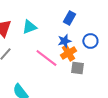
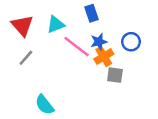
blue rectangle: (69, 18) -> (91, 13), moved, turned -48
pink line: (46, 58) -> (77, 47), moved

